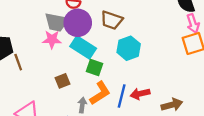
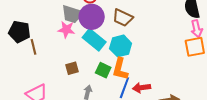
cyan hexagon: (129, 48) -> (121, 46), moved
green square: (94, 67) -> (103, 70), moved
orange L-shape: (100, 93) -> (120, 69), moved, turned 130

